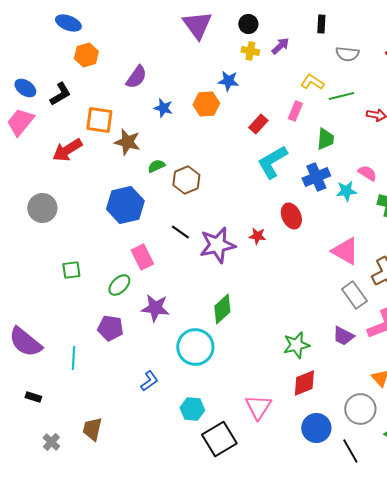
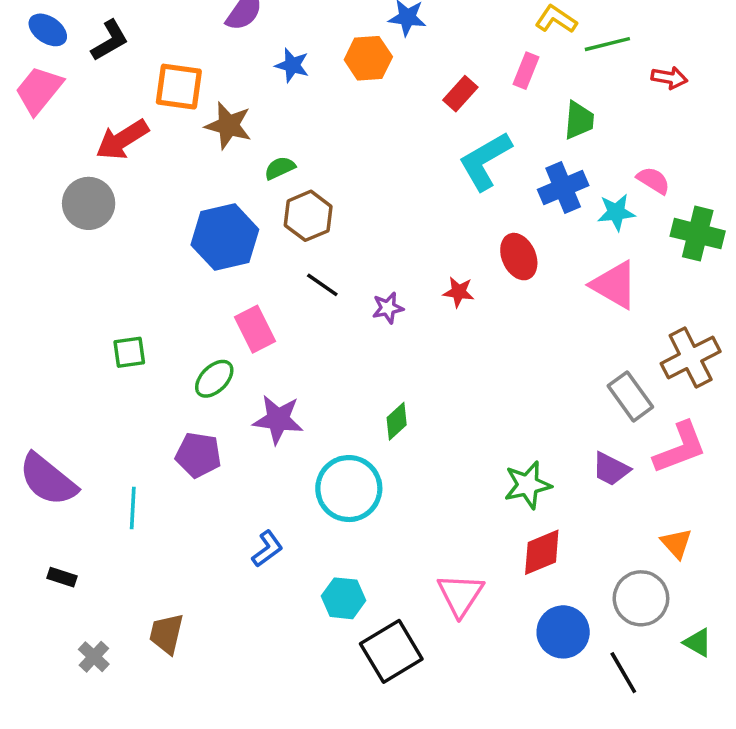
brown hexagon: (186, 180) -> (308, 216), moved
gray circle: (42, 208) -> (89, 203), moved
purple star: (217, 245) -> (388, 308), size x0.5
pink triangle: (345, 251) -> (614, 285), moved
green diamond: (222, 309) -> (397, 421), size x0.7

